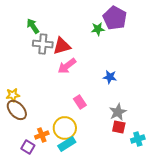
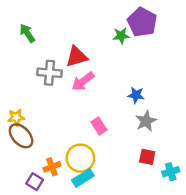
green arrow: (33, 26) -> (27, 33), moved
gray cross: (43, 44) -> (49, 73), moved
gray star: (118, 112) -> (146, 121), moved

